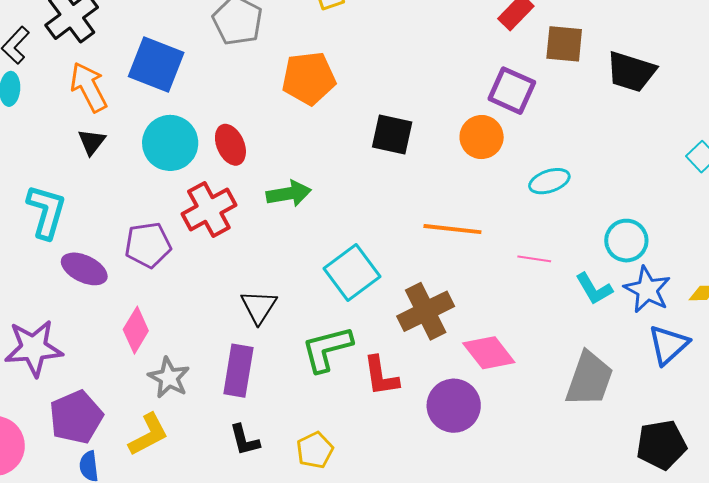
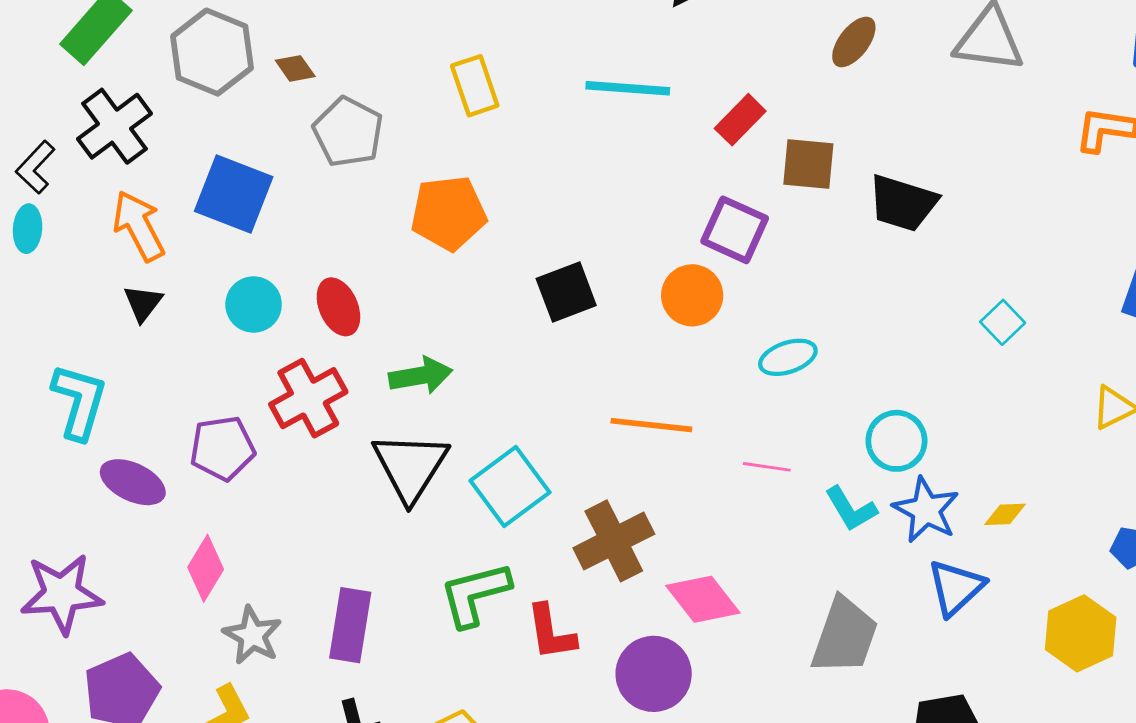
black square: (392, 134) -> (566, 292), turned -33
cyan circle: (170, 143) -> (254, 305), size x0.7
black triangle: (259, 307) -> (410, 467), moved, size x1.5

